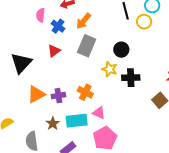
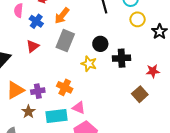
yellow circle: (144, 22) -> (138, 19), moved
black cross: (131, 78) -> (122, 58), moved
brown star: (53, 123) -> (28, 112), moved

